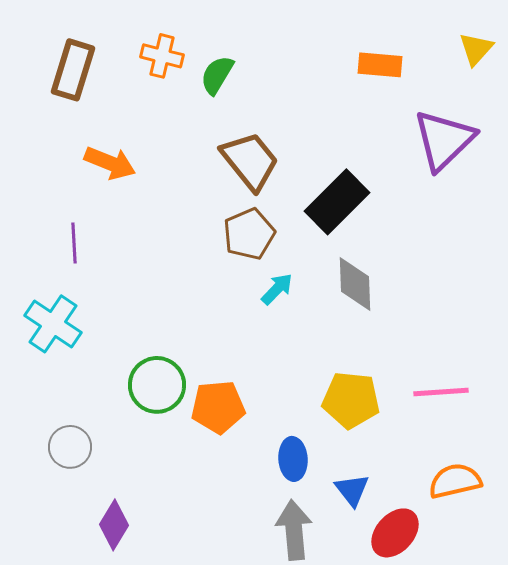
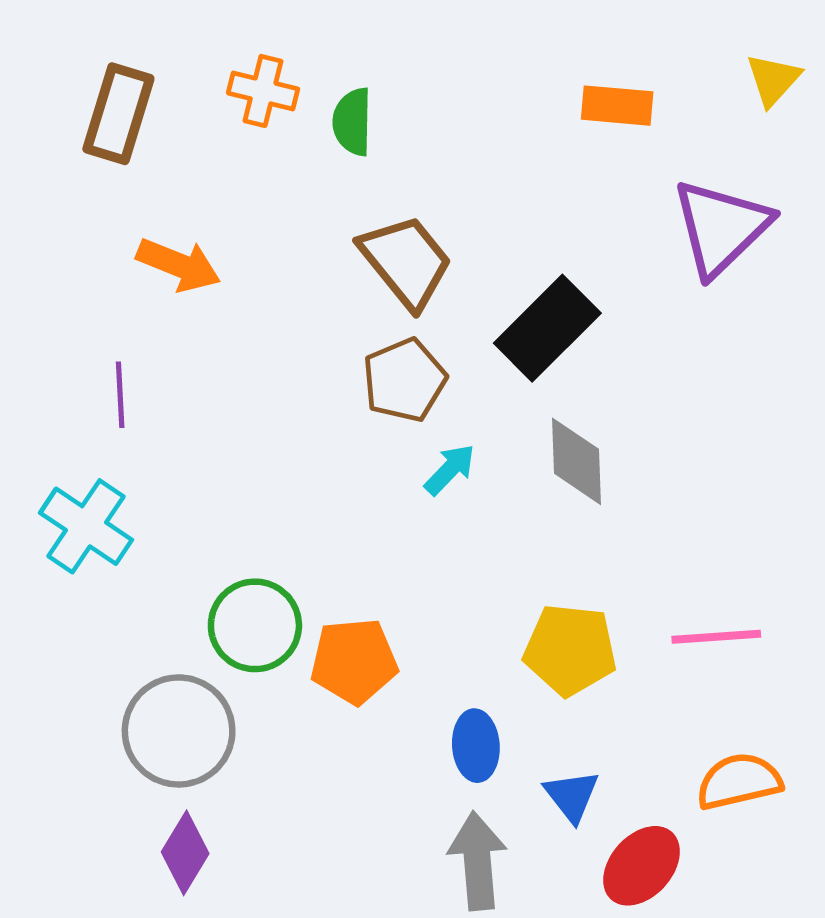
green semicircle: (217, 75) -> (352, 122), turned -30
gray circle: (70, 447) -> (179, 731), moved, size x1.6

